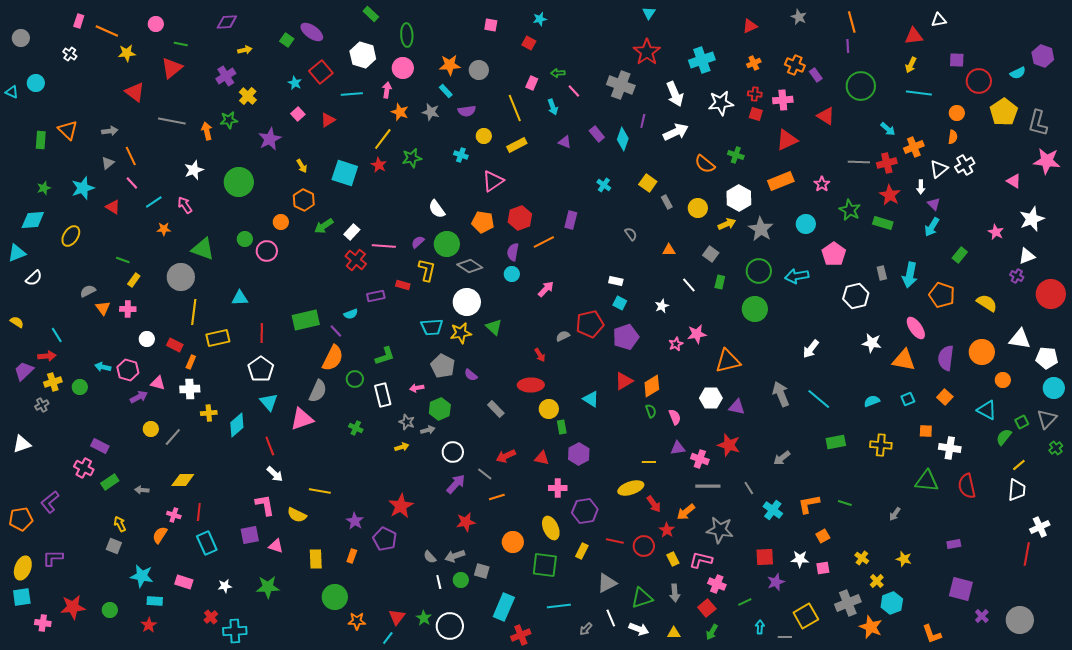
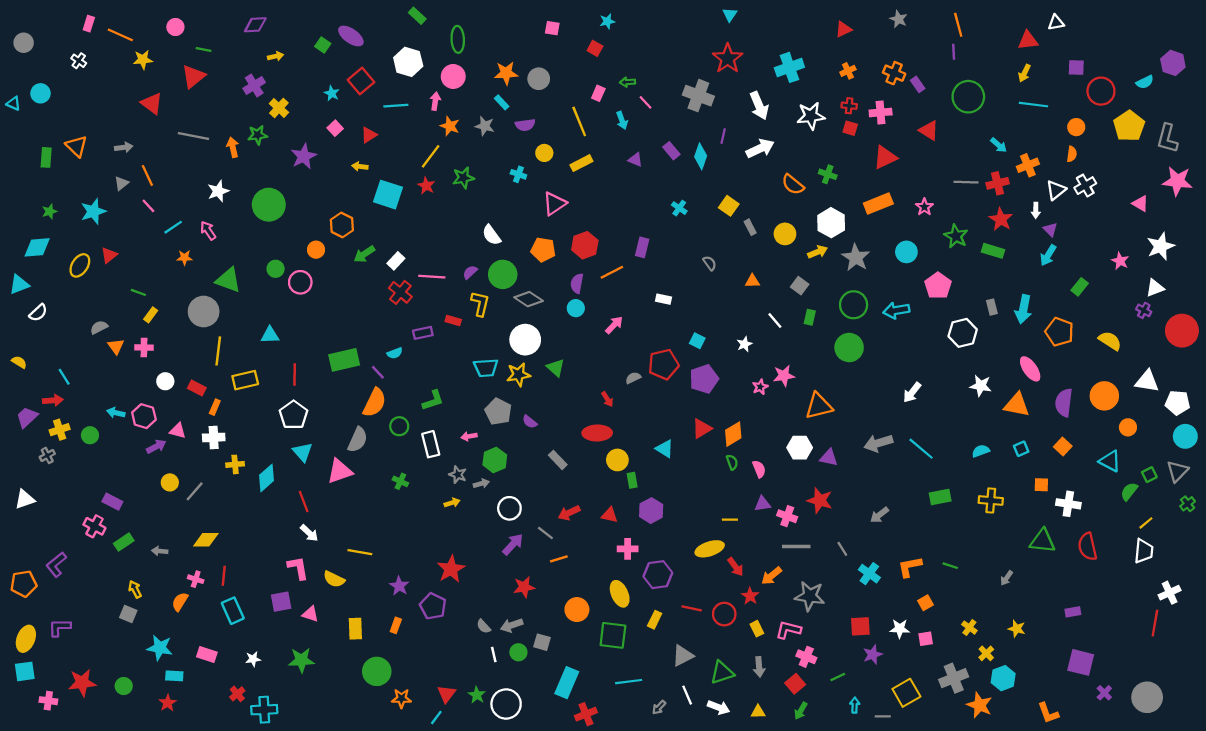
yellow arrow: (302, 166) -> (360, 166), moved, turned 128
red triangle: (113, 207) -> (109, 255), moved, turned 49
white rectangle: (616, 281) -> (664, 299), moved
gray arrow: (781, 394) -> (878, 443), turned -85

